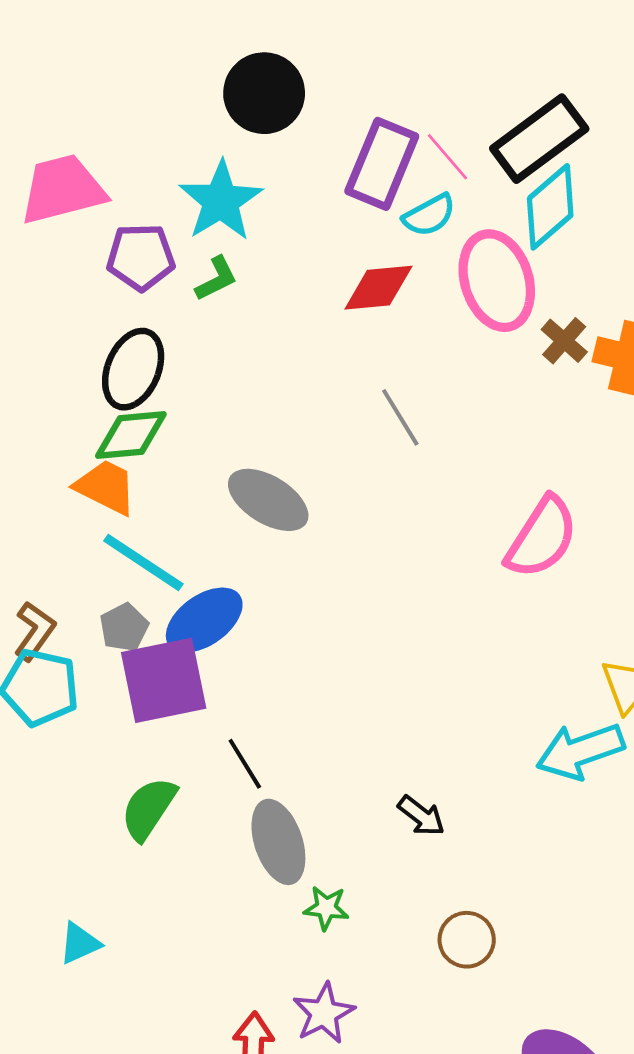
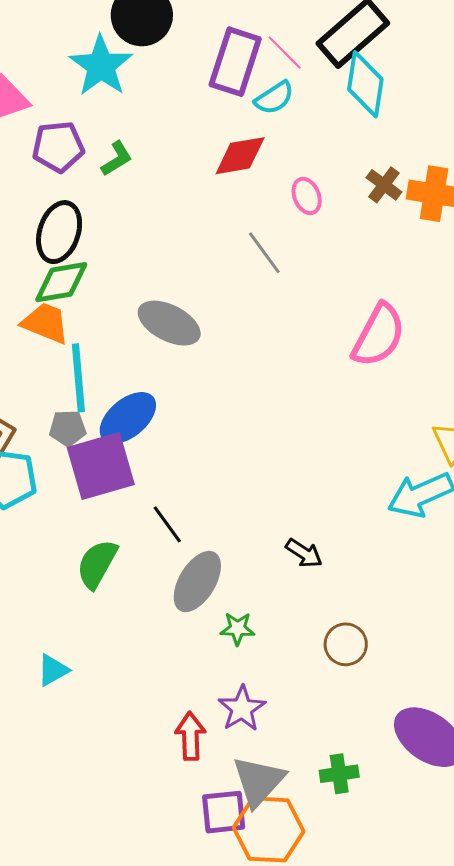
cyan star: (221, 201) -> (101, 66), moved
cyan diamond: (550, 207) -> (365, 84), turned -36
pink ellipse: (497, 281) -> (307, 196), moved, size x0.5
cyan line: (143, 562) -> (78, 378), turned 56
gray pentagon: (124, 627) -> (68, 428), turned 30
gray ellipse: (278, 842) -> (197, 582), turned 54

